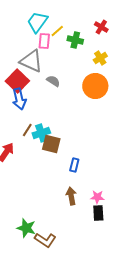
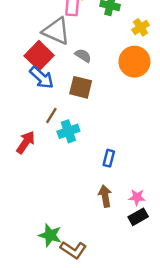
blue arrow: (19, 99) -> (42, 78), turned -35
cyan cross: (41, 133) -> (68, 131), moved
brown square: (51, 144) -> (81, 87), moved
black rectangle: (98, 213) -> (138, 217), turned 63

